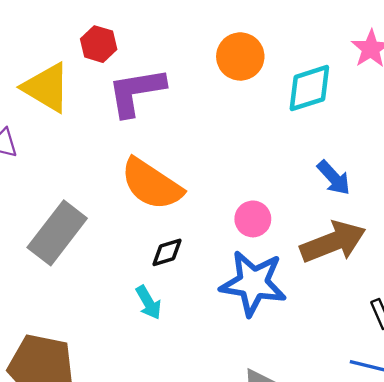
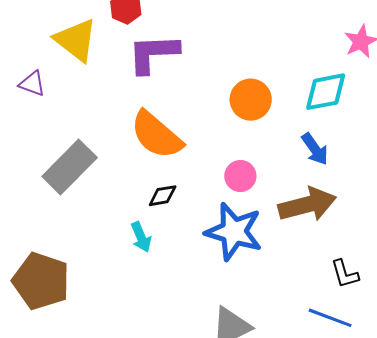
orange circle: (240, 56) -> (251, 100), moved
cyan diamond: (309, 88) -> (326, 92), moved

